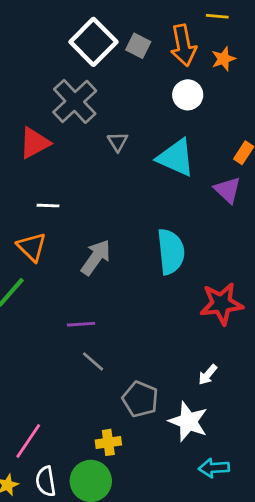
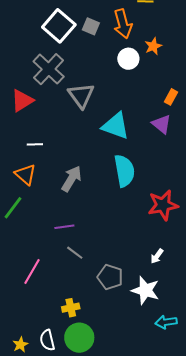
orange star: (223, 59) -> (153, 46), moved
gray triangle: (118, 142) -> (81, 96), size x1.8
cyan triangle: (176, 158) -> (116, 126), moved
pink line: (28, 441) -> (32, 271), moved
yellow cross: (108, 442) -> (71, 308), moved

